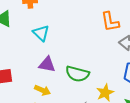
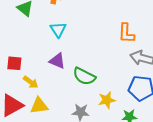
yellow arrow: (43, 90) -> (31, 82), moved

